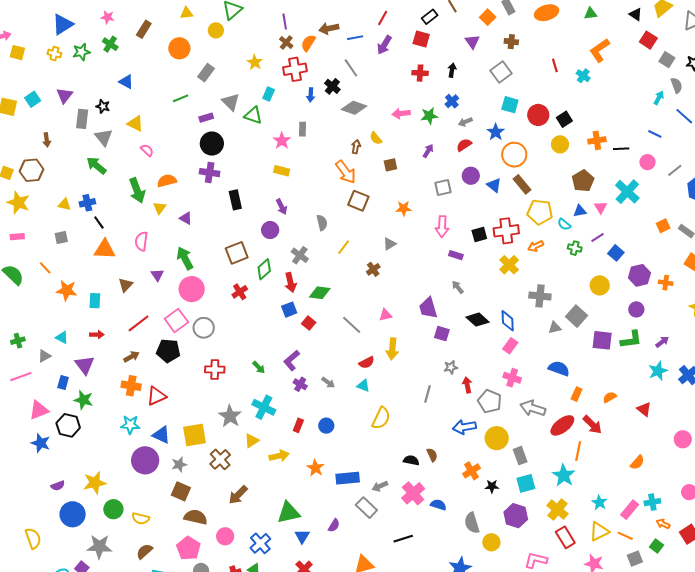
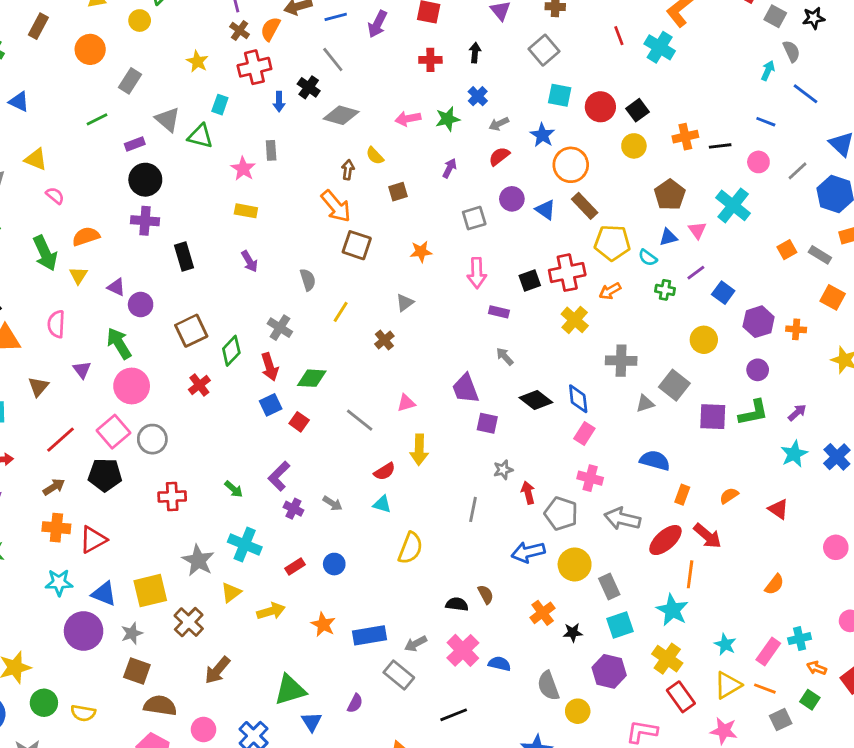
cyan cross: (583, 76) -> (660, 47), size x1.5
purple circle: (270, 230) -> (141, 305), moved
red rectangle: (298, 425) -> (295, 566), turned 40

